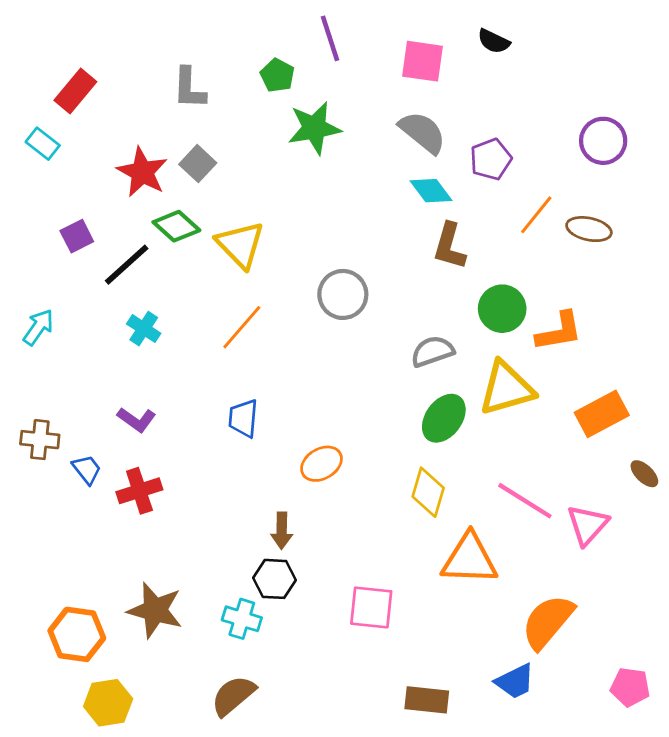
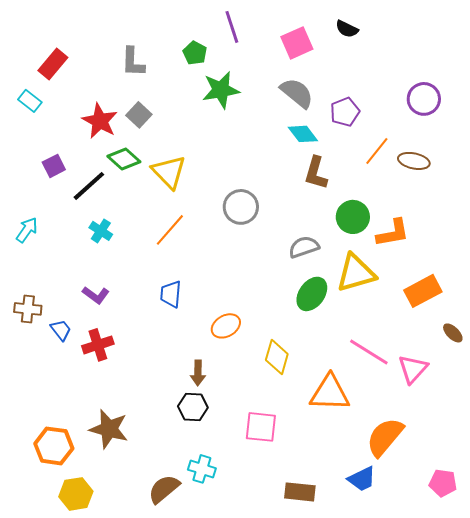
pink square: (422, 61) -> (297, 43), turned -32
yellow diamond: (428, 492) -> (277, 357), moved
cyan cross: (242, 619) -> (202, 469), moved

